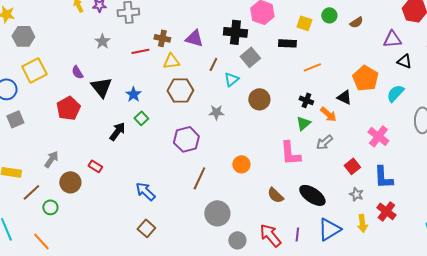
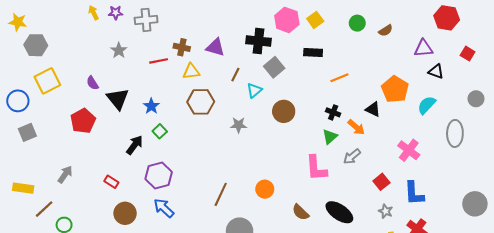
yellow square: (304, 23) -> (315, 20), moved, turned 35
purple hexagon: (186, 139) -> (159, 175), moved
orange circle: (241, 164) -> (265, 189), moved
brown circle: (70, 182) -> (125, 213), moved

